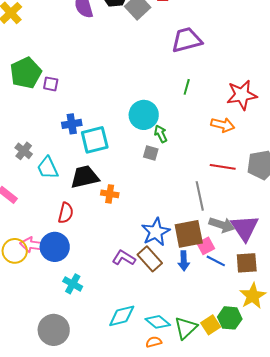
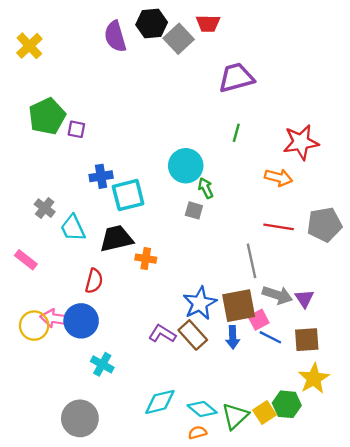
purple triangle: (245, 228) -> (304, 299), size x0.6

